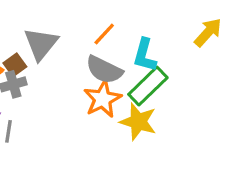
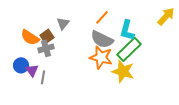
gray triangle: (41, 44) -> (63, 23), size x0.6
orange star: (103, 99) -> (101, 57), turned -30

